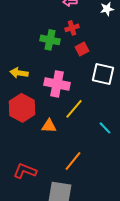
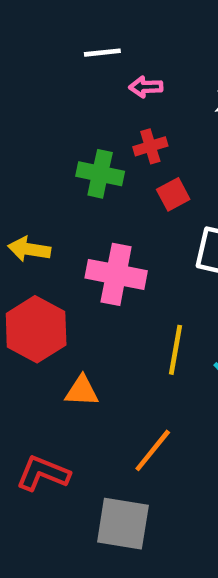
yellow line: (74, 109) -> (176, 350), moved, turned -30
orange triangle: (49, 126) -> (82, 391), moved

